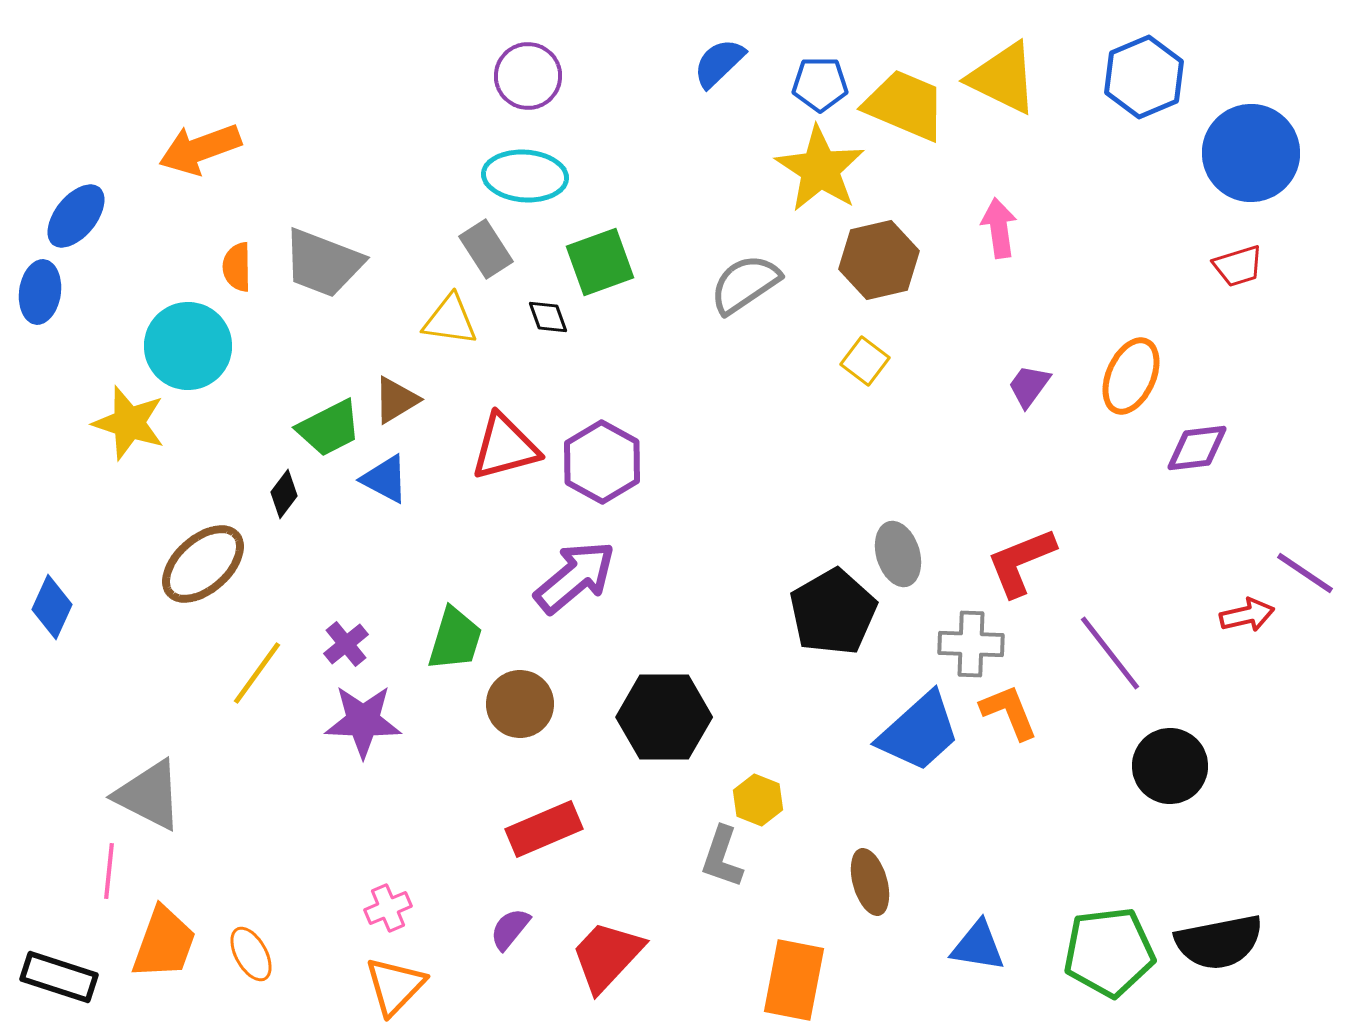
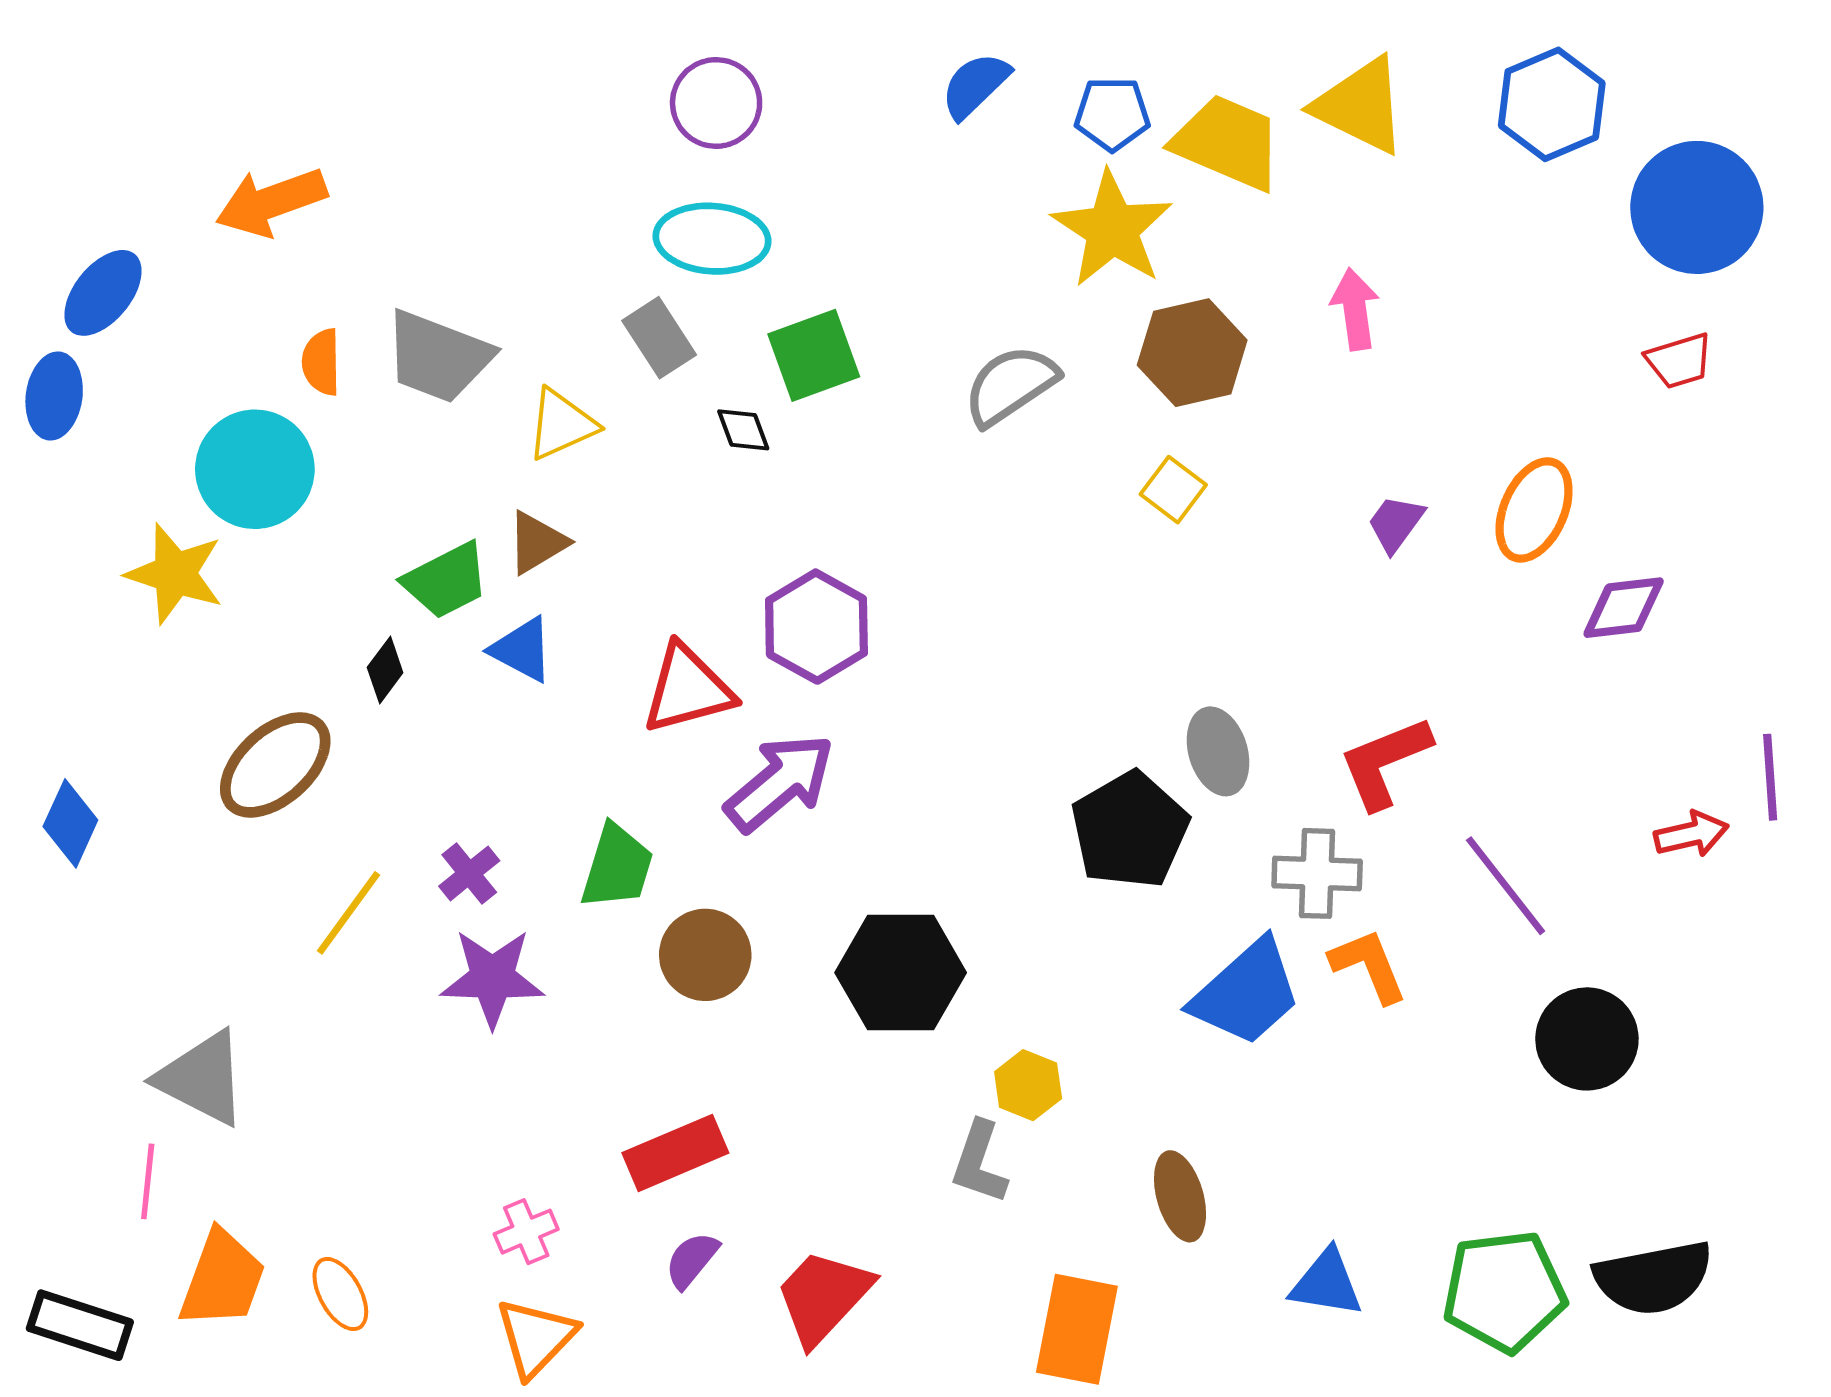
yellow triangle: (450, 320) -> (561, 424), moved, turned -32
red triangle: (505, 447) -> (688, 689), moved
purple line: (1305, 573) -> (1770, 777), turned 52
red rectangle: (544, 829) -> (675, 1153), moved

